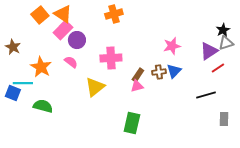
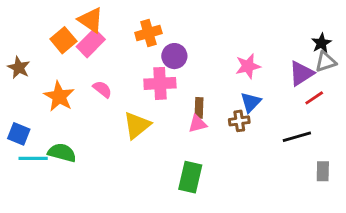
orange cross: (114, 14) -> (148, 33), moved
orange square: (40, 15) -> (63, 40), moved
purple circle: (77, 40) -> (174, 56), moved
brown cross: (159, 72) -> (239, 121), moved
brown rectangle: (138, 75) -> (199, 108), turned -32
cyan line: (23, 83) -> (33, 158), moved

